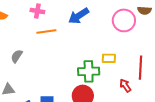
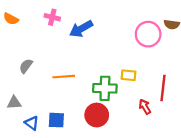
blue arrow: (79, 16) -> (81, 29), moved
orange line: (46, 32) -> (64, 77), moved

